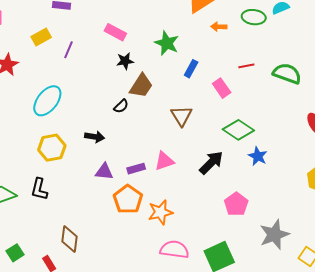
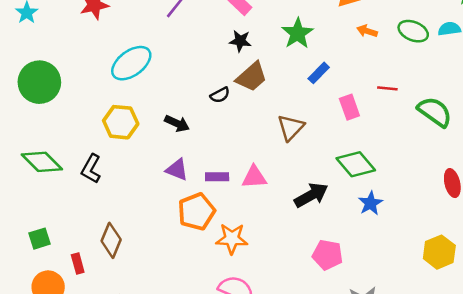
pink pentagon: (236, 204) -> (327, 255), turned 30

